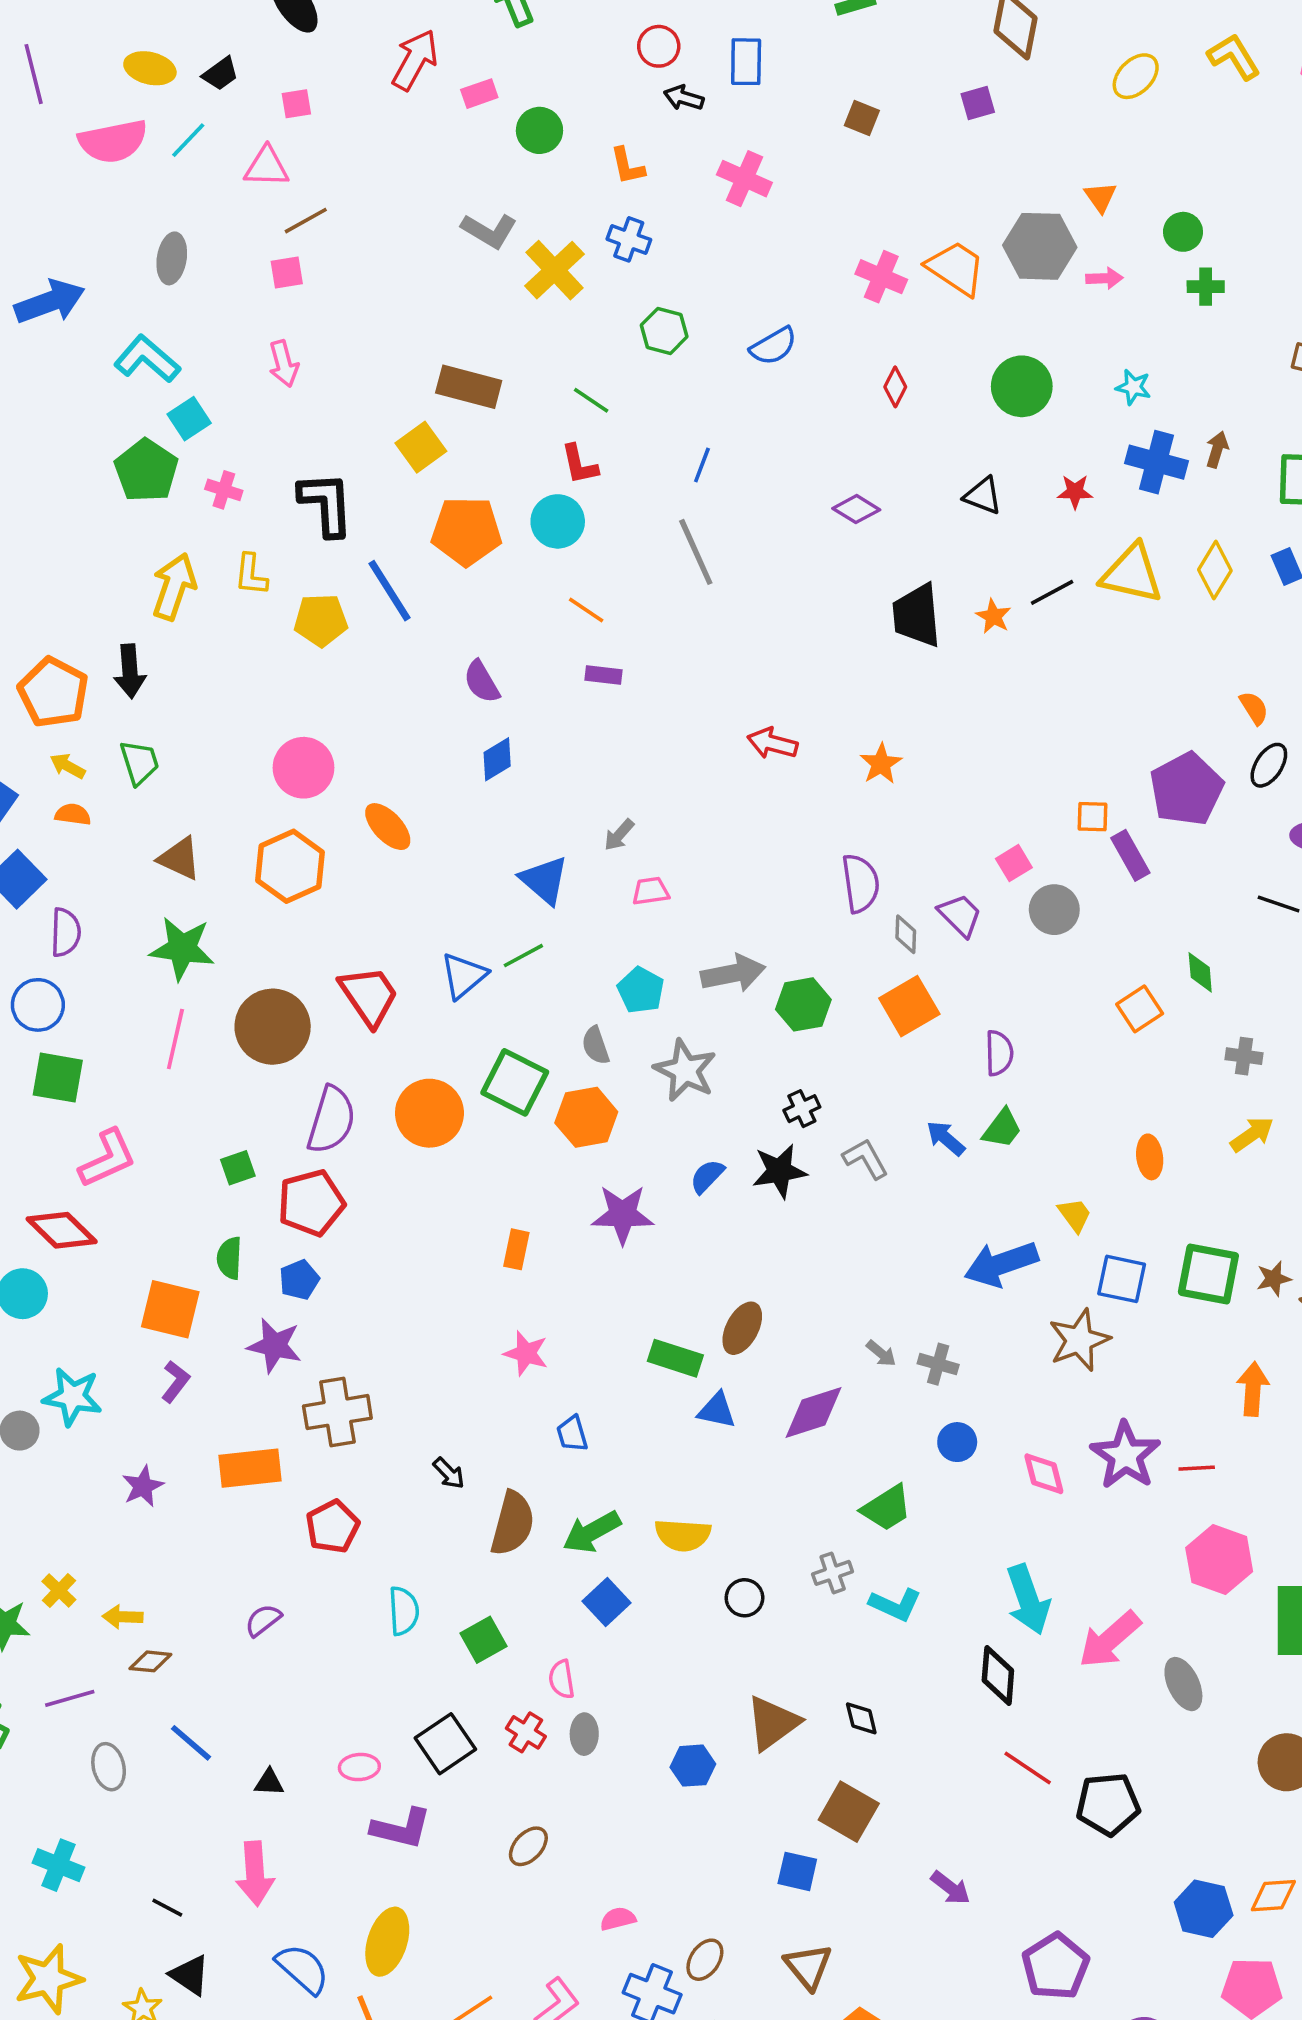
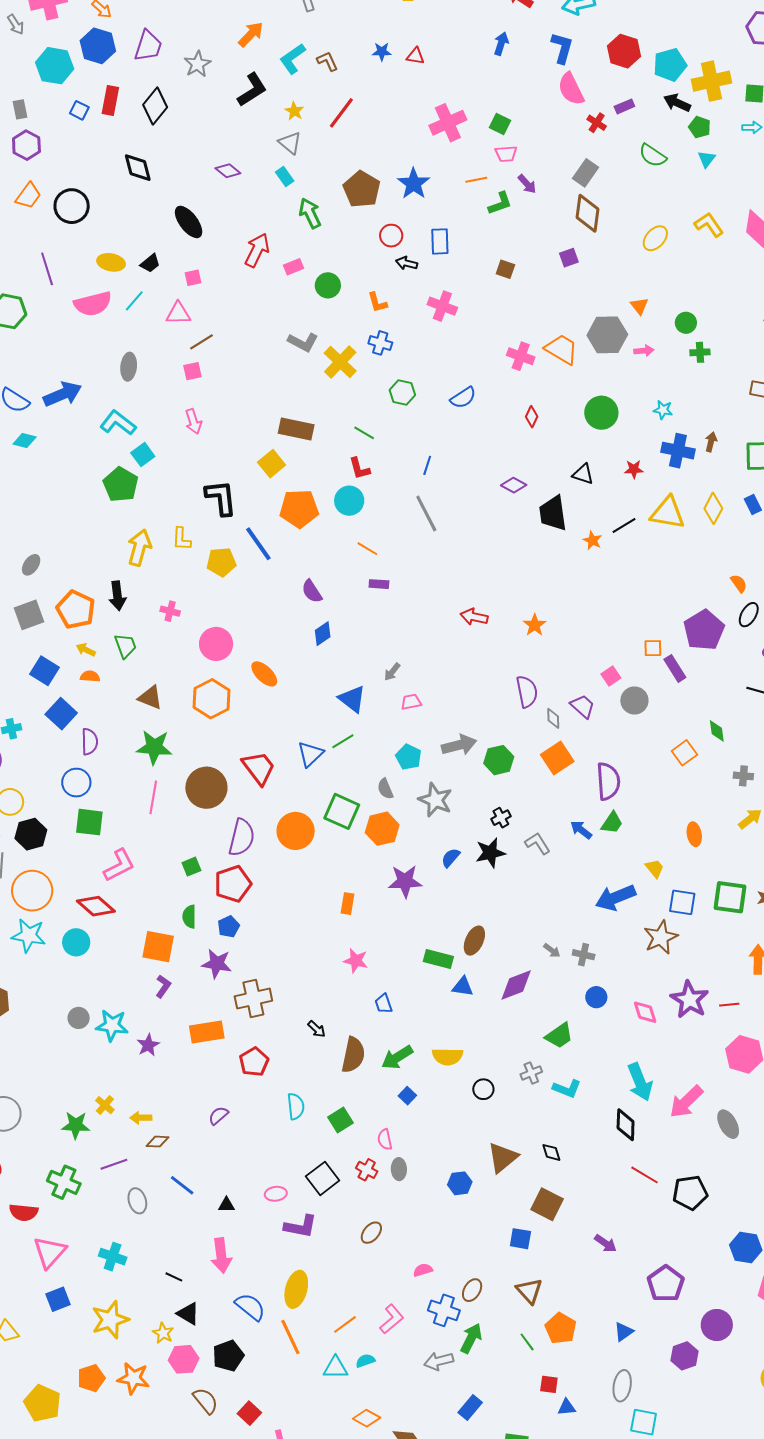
pink cross: (224, 490) -> (170, 611), moved
black trapezoid: (917, 615) -> (553, 513), moved
purple semicircle: (999, 1053) -> (608, 781), size x1.5
cyan star: (72, 1397) -> (112, 1025), moved
blue square: (606, 1602) -> (407, 1096), size x0.7

